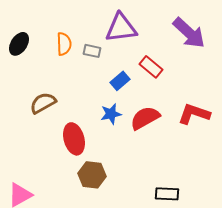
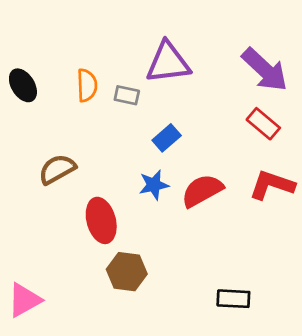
black ellipse: (19, 44) -> (23, 85), turned -65
red rectangle: (151, 67) -> (263, 124), moved

